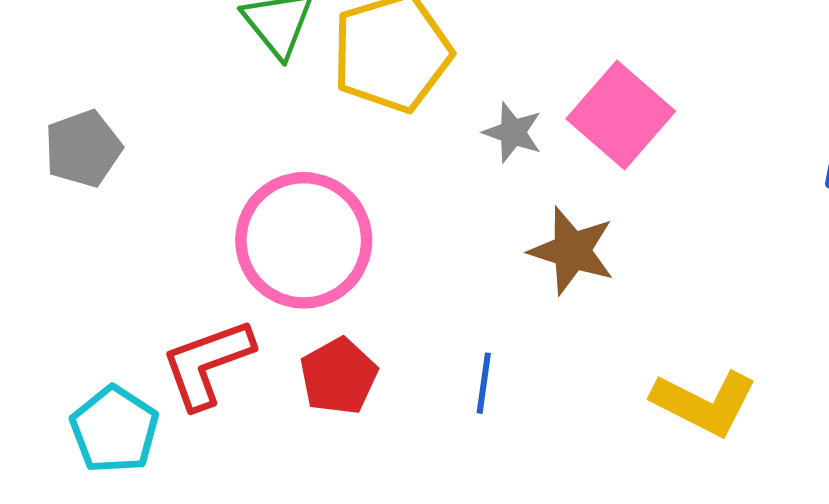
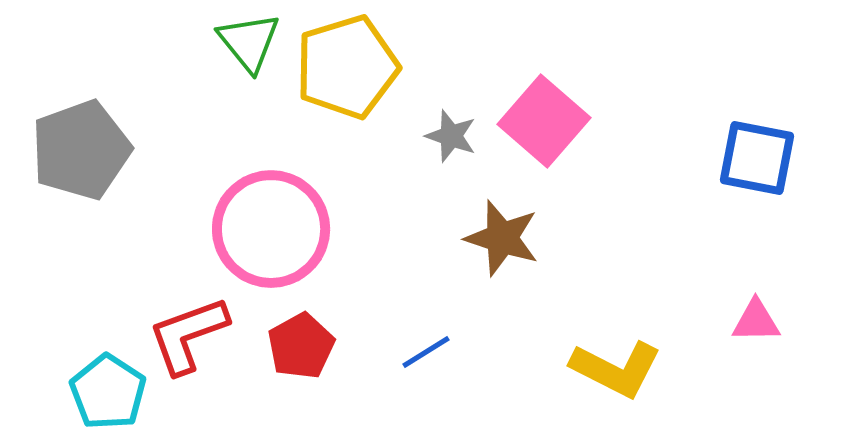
gray pentagon: (83, 149) -> (81, 150), size x1.5
blue line: (484, 383) -> (426, 352), turned 50

